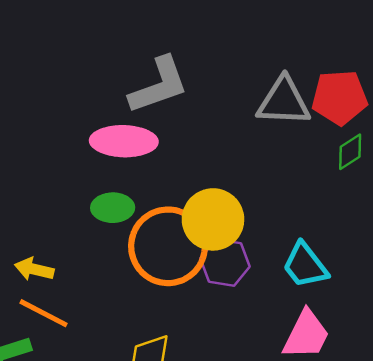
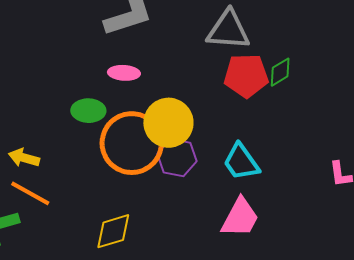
red pentagon: (340, 98) -> (246, 76), moved
pink ellipse: (124, 141) -> (124, 73), moved, size x0.6

